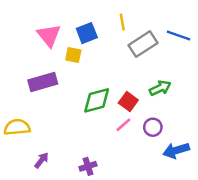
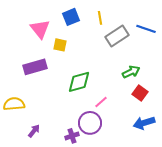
blue square: (87, 33) -> (71, 17), moved
red square: (128, 102) -> (140, 93), moved
purple circle: (153, 127) -> (90, 123), moved, size x1.5

